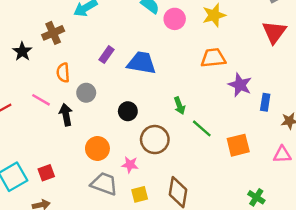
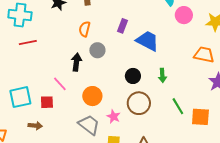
purple rectangle: (106, 55) -> (122, 26), turned -32
pink line: (41, 100) -> (60, 84), moved
green arrow: (179, 106) -> (162, 75), moved
black circle: (128, 111) -> (133, 76), moved
orange square: (238, 145) -> (200, 117), moved

